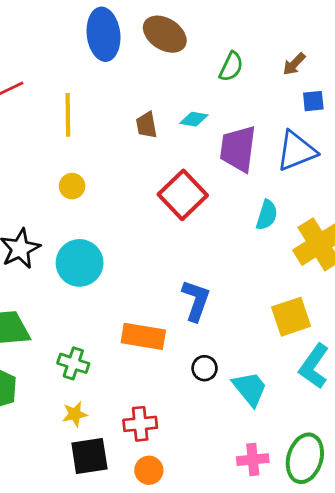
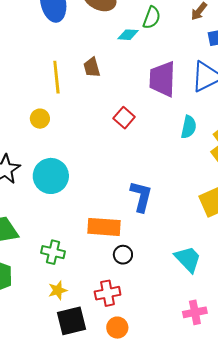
yellow line: (68, 115) -> (56, 77), moved
cyan diamond: (194, 119) -> (128, 35), moved
red square: (183, 195) -> (124, 118), size x0.6
black circle: (205, 368) -> (123, 255), moved

